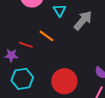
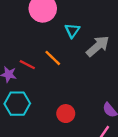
red circle: (64, 81) -> (66, 114), size x0.6

